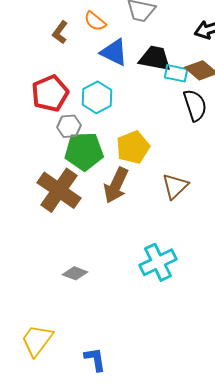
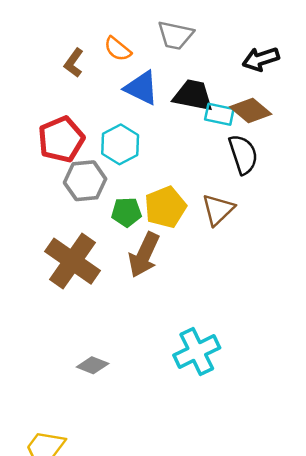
gray hexagon: (69, 126) -> (85, 181), size x1.4
green pentagon: (84, 151) -> (126, 212), moved, size x0.6
brown triangle: (175, 186) -> (218, 210), moved

